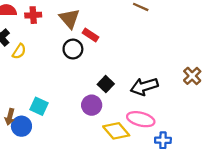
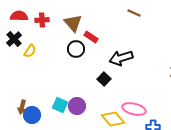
black arrow: (144, 86) -> (121, 58), moved
purple circle: (92, 105) -> (77, 106), moved
cyan square: (39, 106) -> (60, 105), moved

